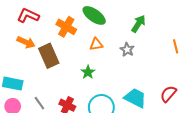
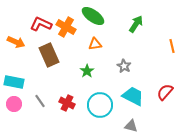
red L-shape: (28, 15) -> (41, 24), moved
orange arrow: (26, 42) -> (16, 42), moved
gray star: (127, 50) -> (124, 66), moved

